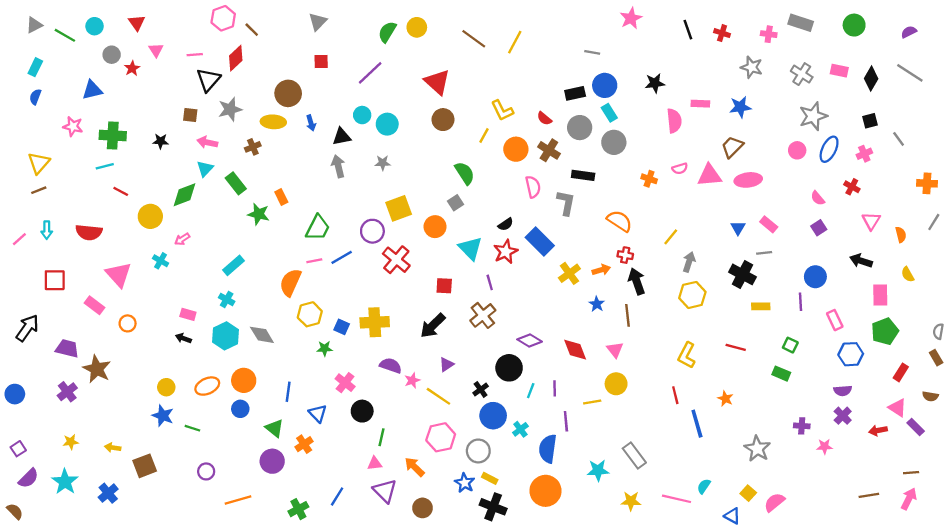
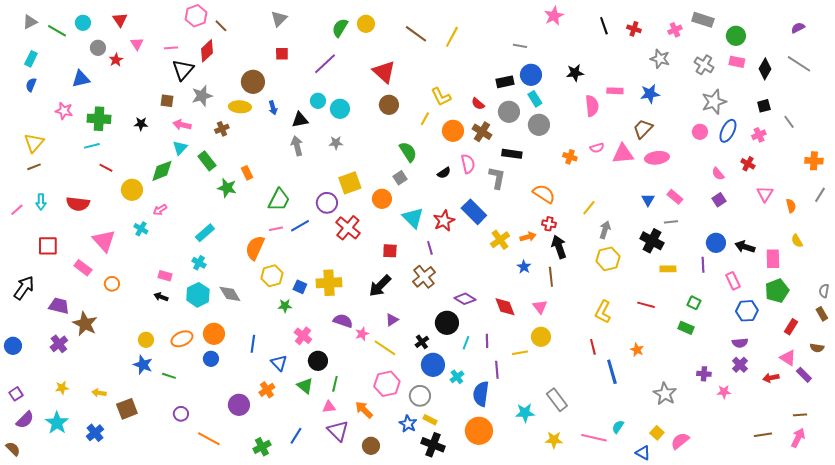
green circle: (854, 25) -> (736, 36), moved
pink cross: (769, 34) -> (675, 30), turned -32
black semicircle: (506, 224) -> (444, 173), moved
black arrow: (861, 261) -> (745, 247), moved
green triangle: (274, 428) -> (305, 386), moved
orange line: (238, 500) -> (209, 439), turned 45

